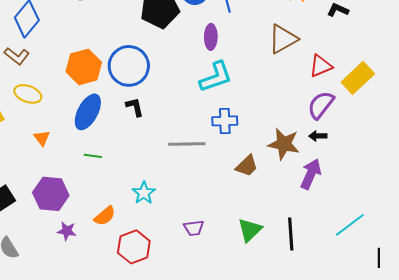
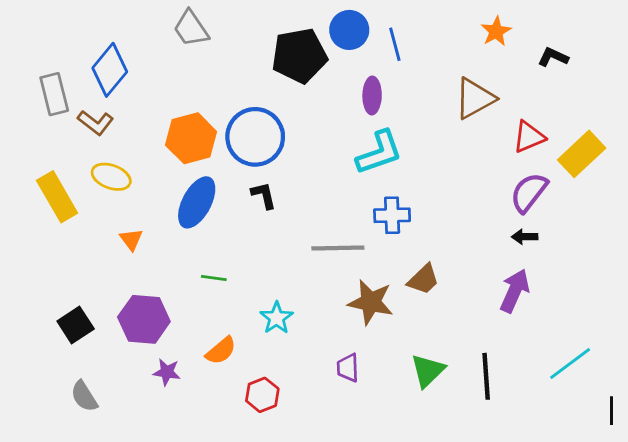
brown star: (284, 144) -> (371, 302), moved
green line: (93, 156) -> (214, 278), moved
purple trapezoid: (194, 228) -> (348, 368), turned 95
red hexagon: (134, 247) -> (262, 395), size x0.7

